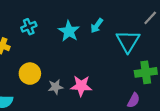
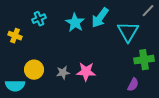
cyan arrow: (97, 26) -> (100, 18), size x1.5
yellow circle: (30, 74) -> (34, 70), moved

